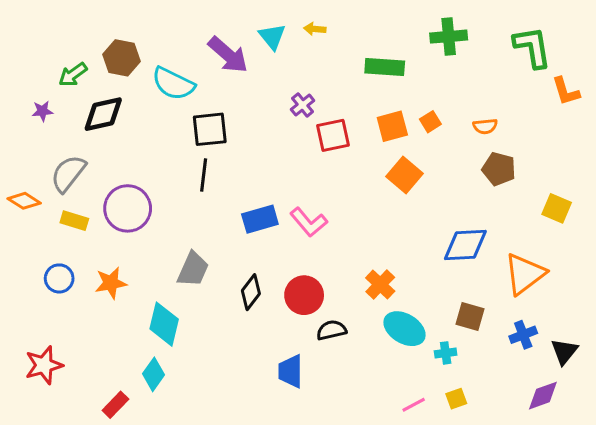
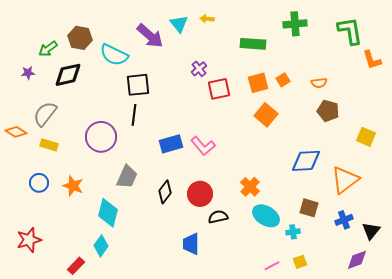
purple circle: (128, 208) -> (101, 137), moved
orange star: (111, 283) -> (73, 186), turned 30

